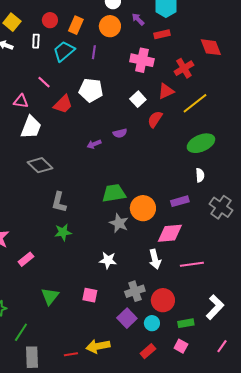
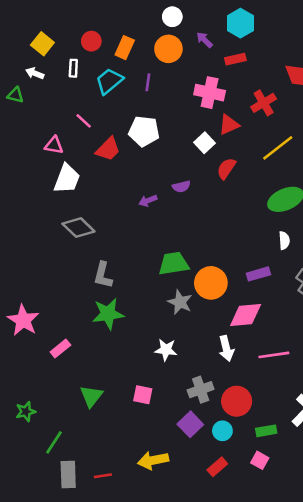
red triangle: (166, 91) -> (229, 125), moved
green star: (63, 232) -> (108, 314), size x1.4
red line: (71, 354) -> (103, 476), moved

